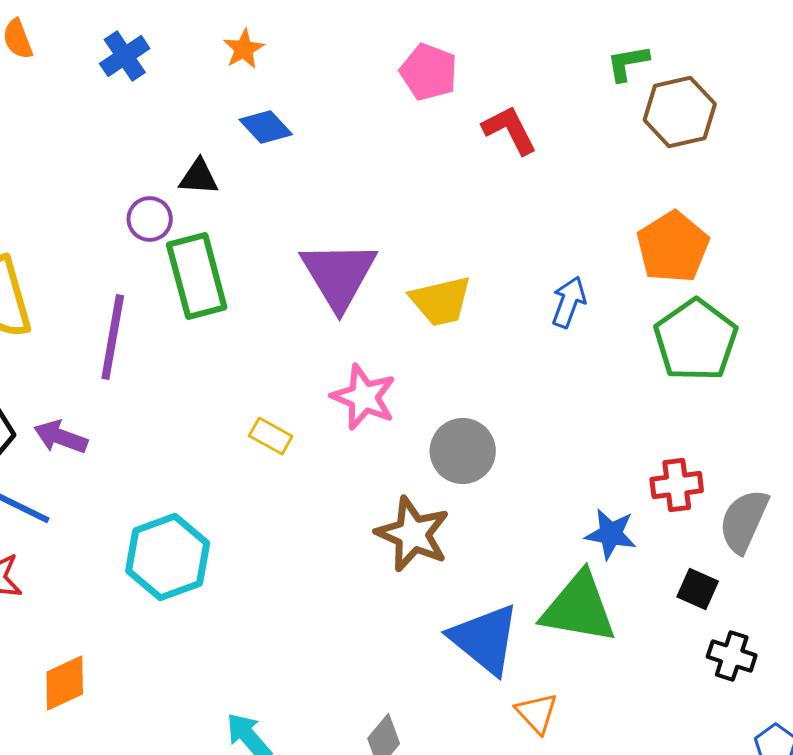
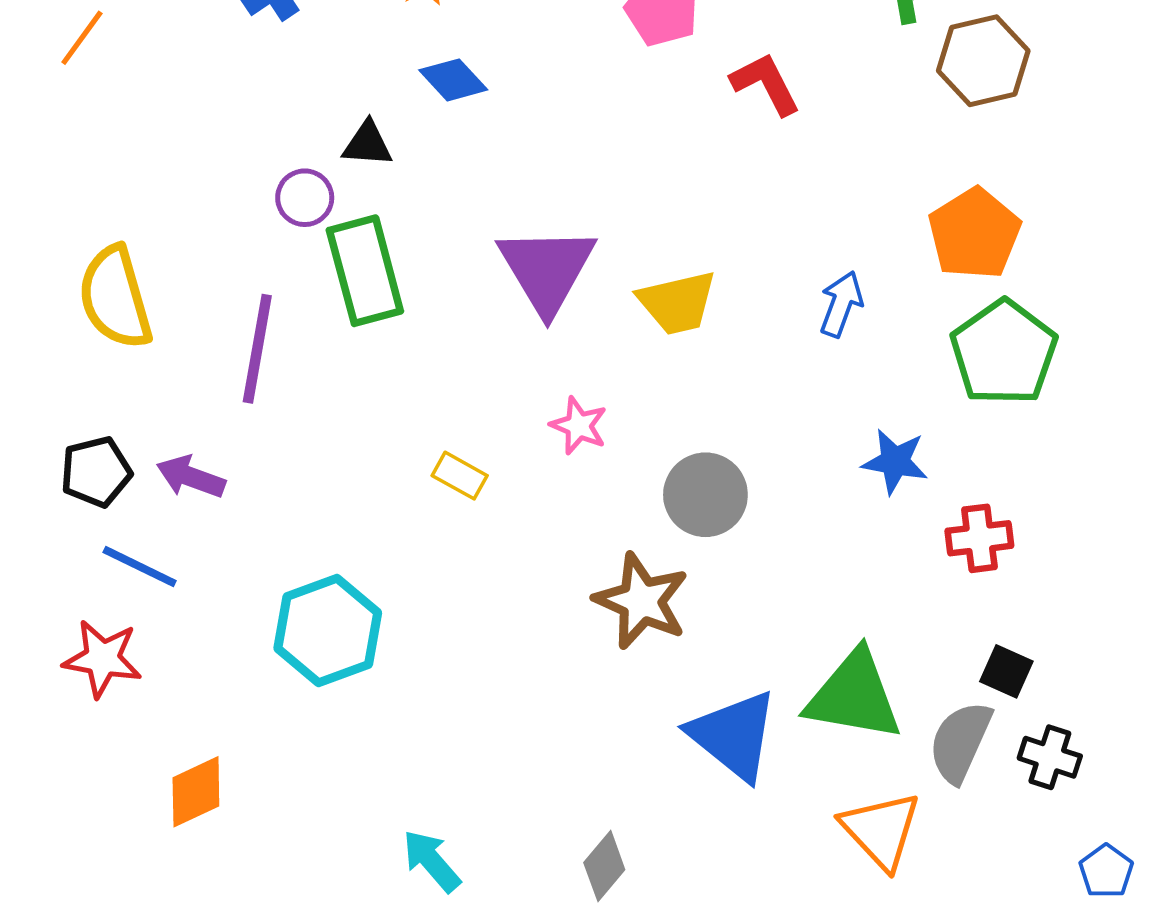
pink star: (364, 397) -> (579, 426), size x0.7
gray semicircle: (744, 521) -> (960, 742), moved
blue star: (611, 534) -> (895, 461), moved
orange triangle: (537, 713) -> (881, 830), moved, size x1.5

